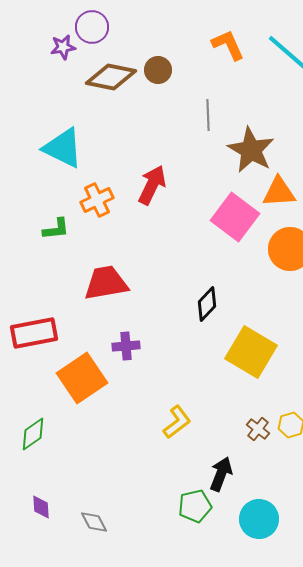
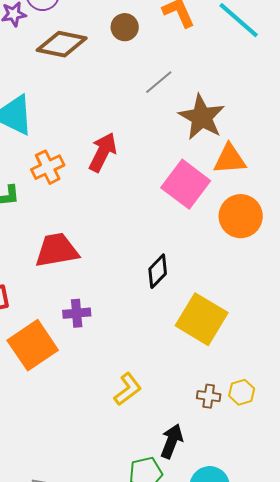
brown circle: (158, 70) -> (125, 27), moved
gray line: (208, 115) -> (159, 82), turned 52
brown cross: (258, 429) -> (209, 396), turned -30

